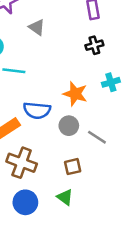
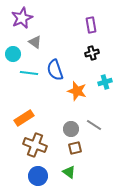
gray triangle: (37, 27) -> (35, 42), moved
blue semicircle: (37, 110) -> (55, 70), moved, turned 65
gray circle: (69, 126) -> (71, 129), moved

